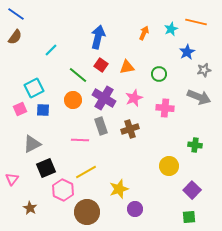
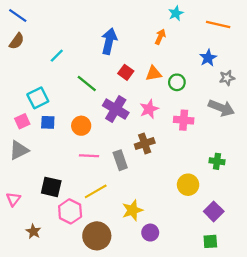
cyan star: (171, 29) -> (176, 13), moved
red square: (101, 65) -> (126, 72), moved
orange triangle: (127, 67) -> (154, 73), moved
orange circle: (73, 100) -> (81, 126), moved
gray rectangle: (101, 126) -> (120, 160), moved
gray triangle: (32, 144) -> (19, 150), moved
black square: (46, 168) -> (51, 187), turned 36

